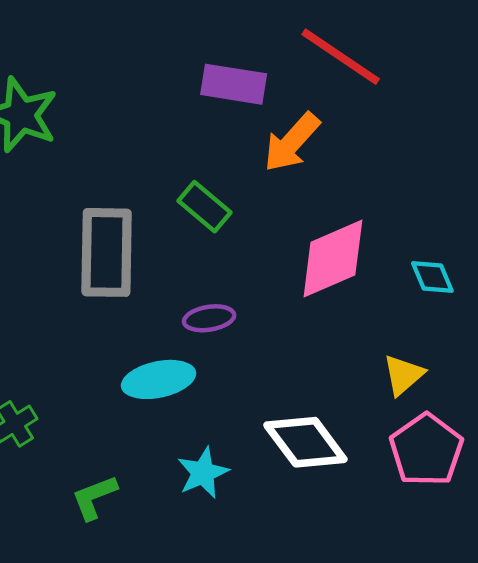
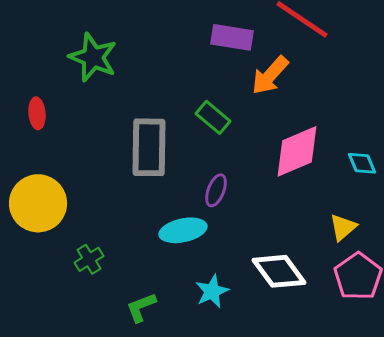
purple ellipse: (209, 318) -> (216, 190), turned -60

